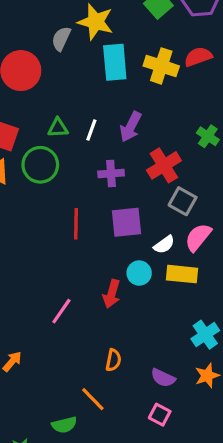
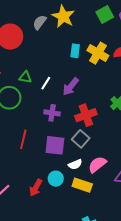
cyan rectangle: (115, 62) -> (75, 51), moved, size x0.6
gray square: (183, 201) -> (81, 139), moved

